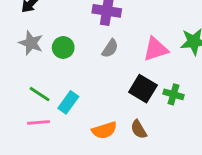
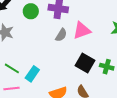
green circle: (63, 47) -> (31, 11), moved
pink triangle: (156, 49) -> (82, 30), moved

